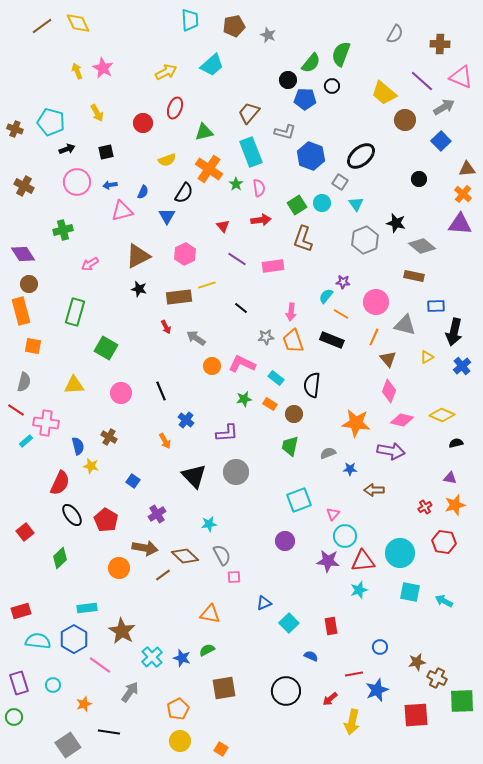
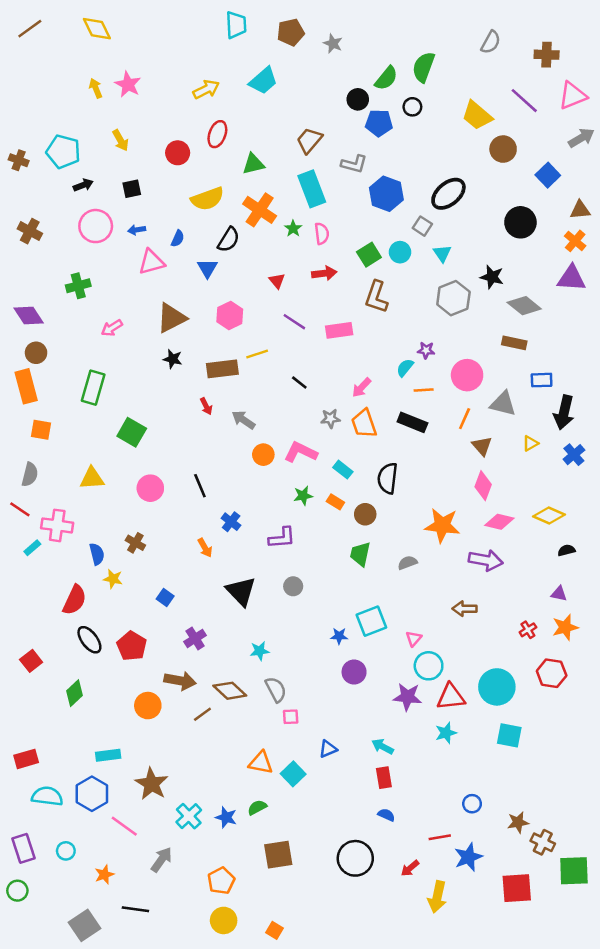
brown line: (42, 26) -> (30, 29), moved
pink triangle: (461, 77) -> (573, 96), turned -45
gray arrow: (444, 107) -> (581, 138), moved
yellow semicircle: (167, 160) -> (207, 199), size x1.5
black circle: (419, 179) -> (520, 222), size x1.6
pink arrow: (291, 312) -> (361, 388), turned 36
orange line: (341, 314) -> (424, 390), turned -35
blue star: (350, 469) -> (339, 636), moved
gray circle: (236, 472) -> (293, 586), size x0.6
cyan arrow: (444, 601) -> (383, 747), moved
cyan square: (289, 623) -> (293, 774), moved
red rectangle: (331, 626) -> (384, 778), moved

